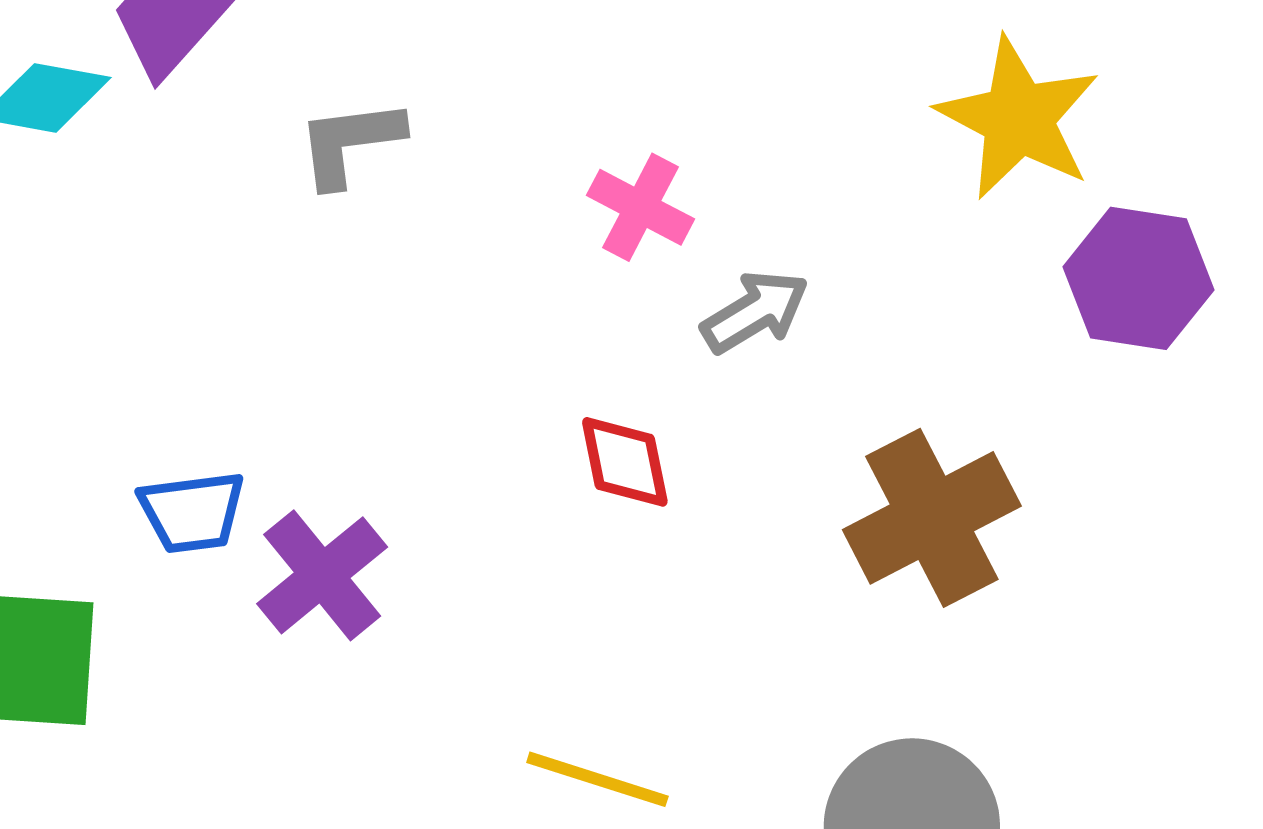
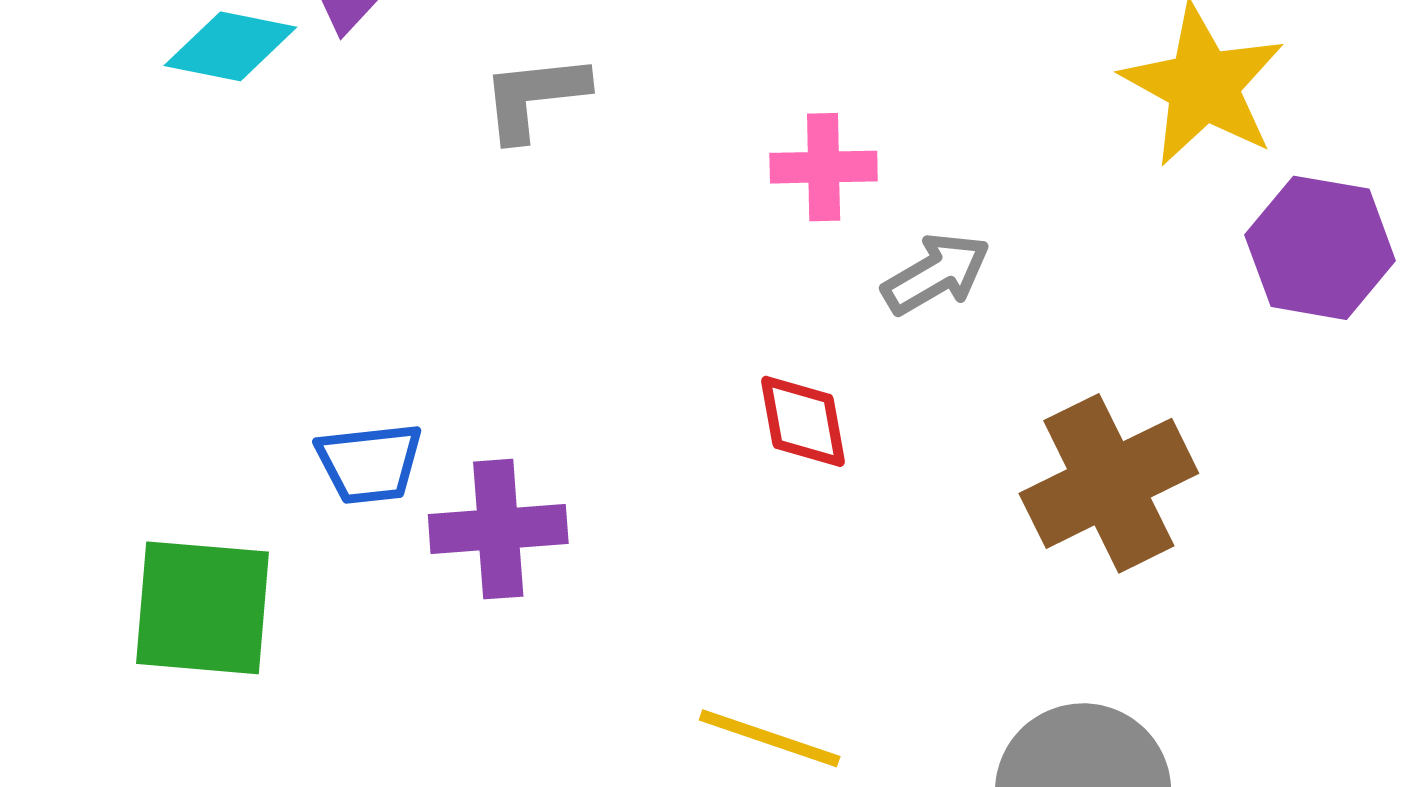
pink cross: (640, 207) -> (824, 167), turned -30
purple cross: (322, 575) -> (498, 529), turned 34

